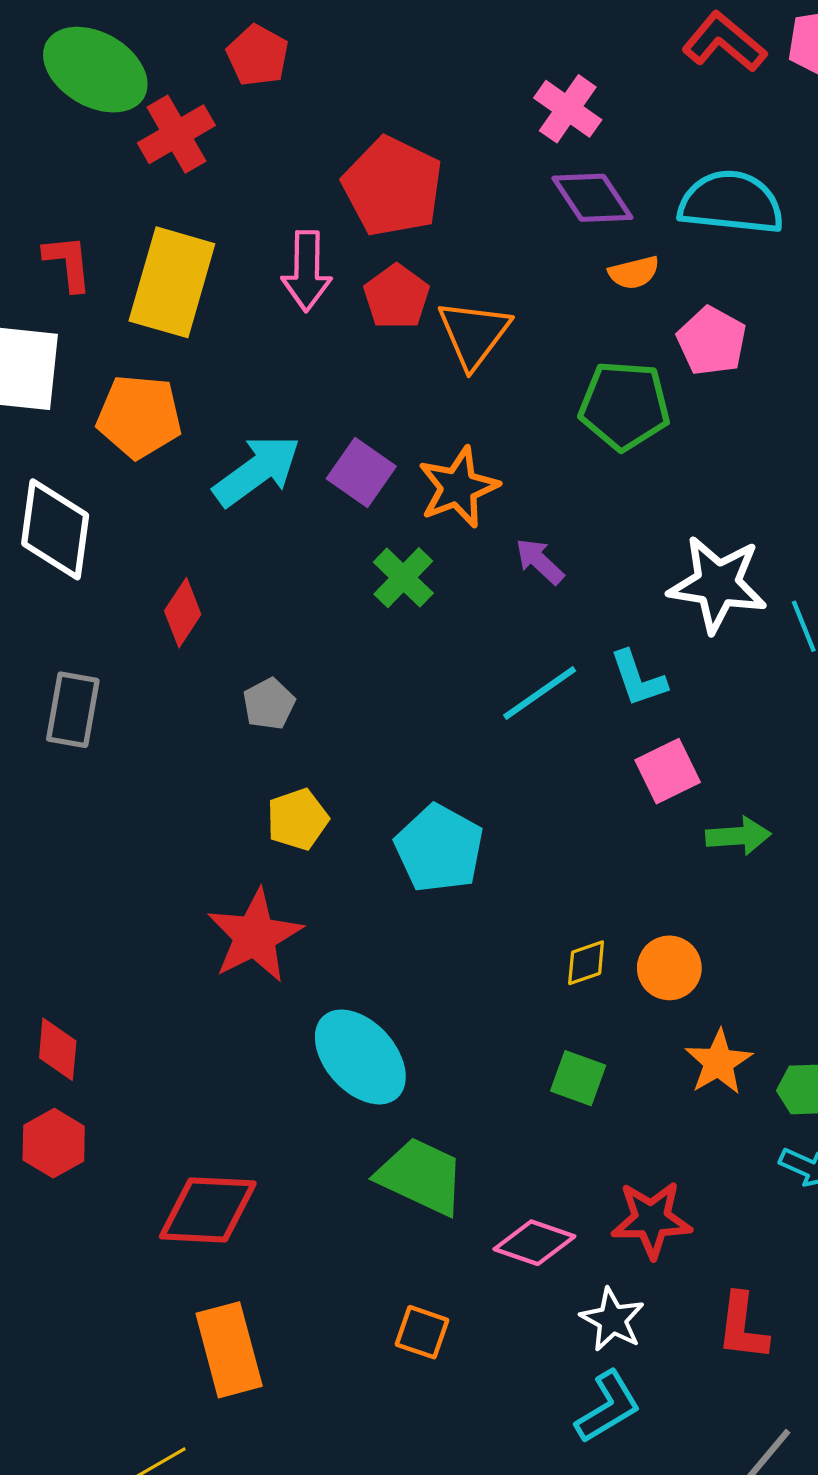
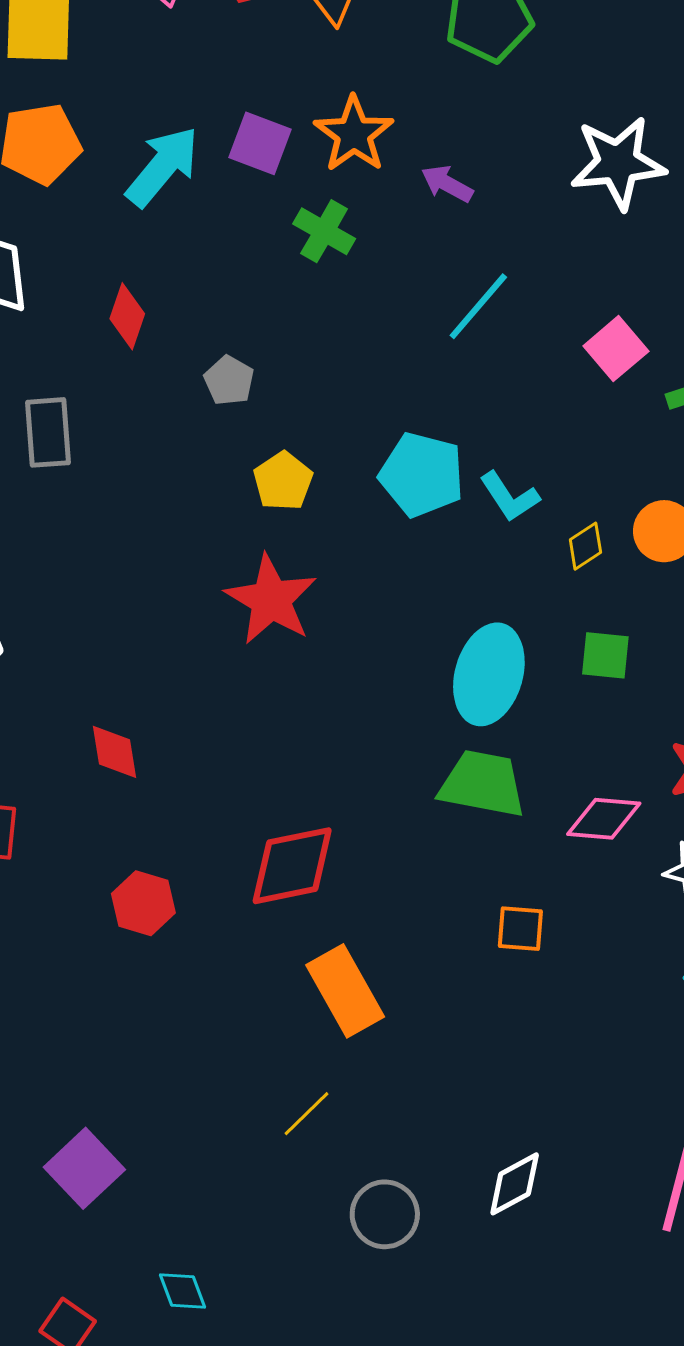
cyan L-shape: (638, 679) -> (509, 497), moved
cyan ellipse: (360, 1057) -> (489, 674), moved, turned 72
red hexagon: (54, 1143) -> (143, 903), moved

